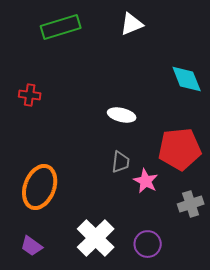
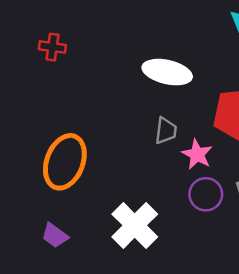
white ellipse: (122, 115) -> (167, 72), size x1.4
purple circle: (148, 244) -> (206, 194), moved

